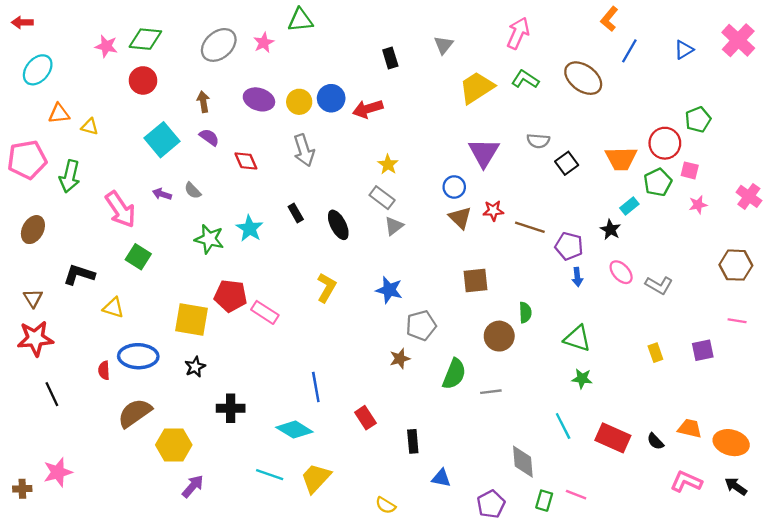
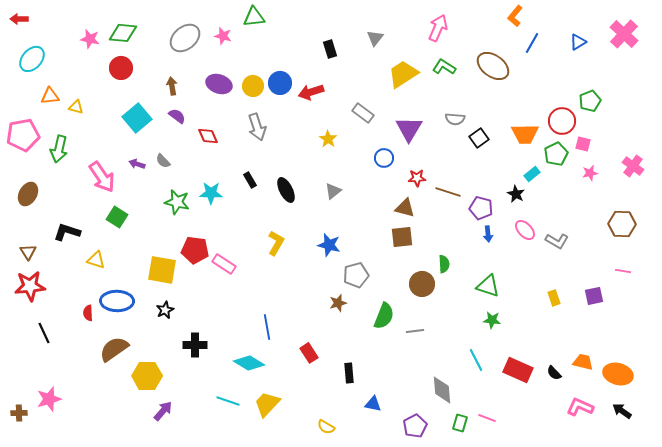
pink star: (264, 43) -> (223, 36), turned -30
gray rectangle: (382, 198) -> (363, 113), moved
brown triangle: (460, 218) -> (405, 208), moved, turned -30
cyan star: (249, 228) -> (211, 193), turned -30

